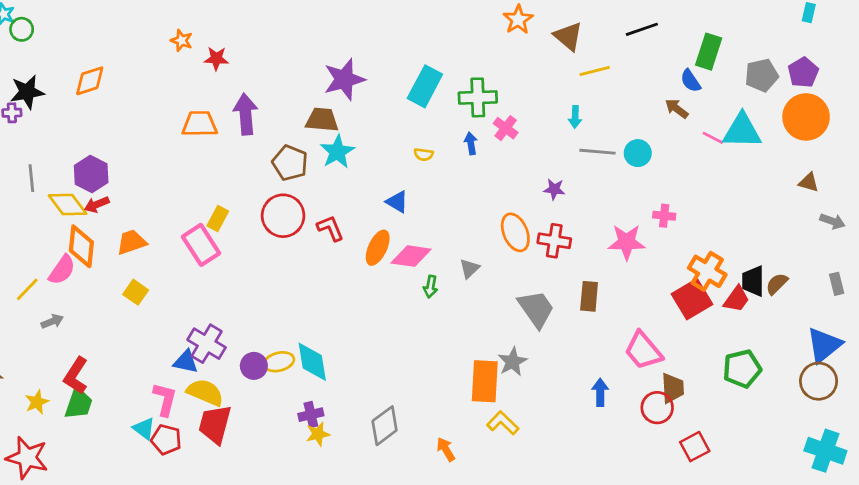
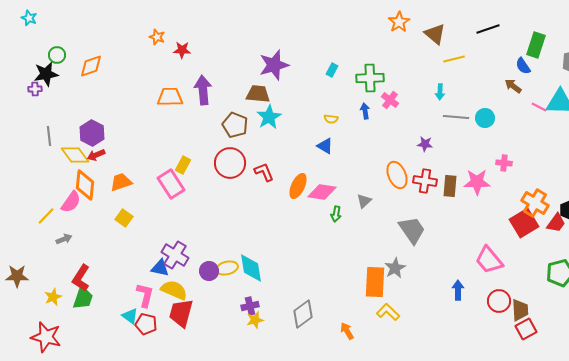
green circle: (22, 29) -> (57, 55), moved
cyan rectangle: (425, 86) -> (332, 70), size x0.5
blue triangle: (397, 202) -> (325, 146), moved
brown rectangle: (589, 296) -> (450, 186), moved
brown trapezoid: (673, 388) -> (520, 310), moved

